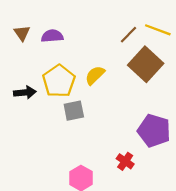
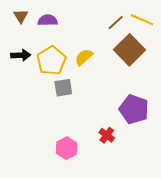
black arrow: (25, 92) -> (21, 55), moved

